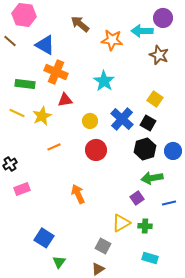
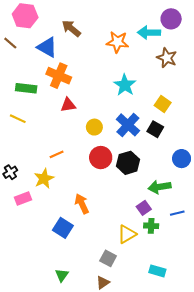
brown arrow: (80, 24) -> (71, 28), moved
cyan star: (104, 81) -> (125, 85), moved
yellow star: (42, 116) -> (44, 179), moved
black hexagon: (145, 149) -> (128, 163), moved
green cross: (145, 226) -> (151, 226), moved
blue square: (44, 238) -> (63, 228), moved

